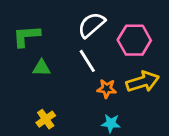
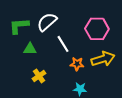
white semicircle: (91, 25) -> (47, 22), moved
yellow cross: (46, 119) -> (39, 76), moved

